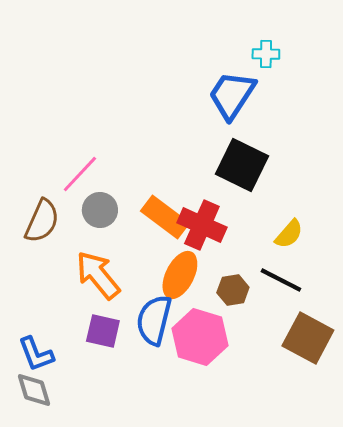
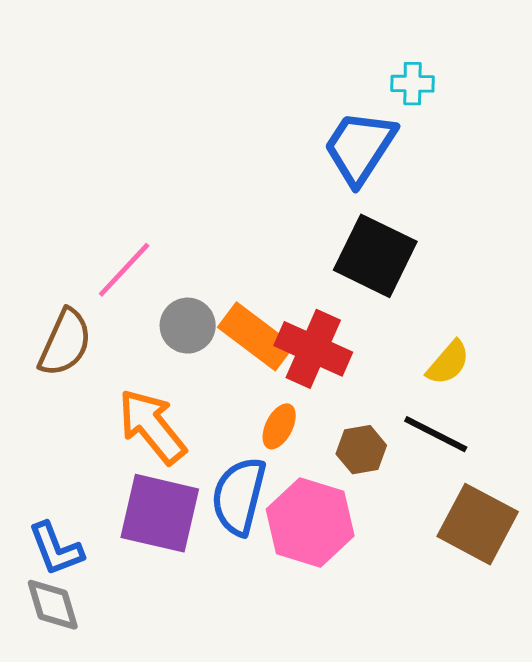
gray circle: (100, 210) -> (188, 326), moved
orange ellipse: (180, 275) -> (279, 426), size x0.6
purple square: (103, 331) -> (160, 513), size x1.5

